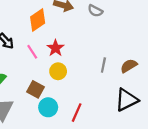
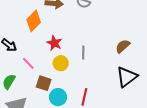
pink line: (32, 52) -> (28, 63), moved
gray line: (103, 65) -> (83, 52), moved

